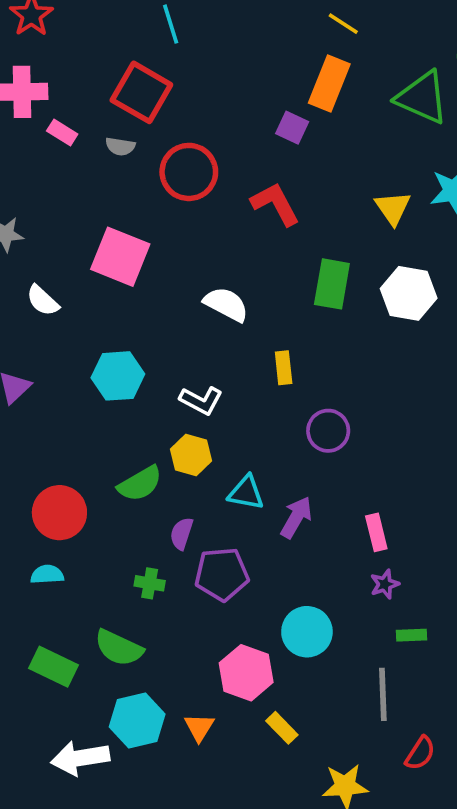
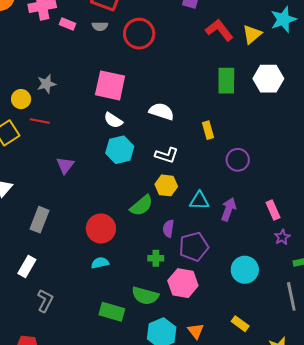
red L-shape: (275, 204) -> (219, 30), moved
yellow triangle: (393, 208) -> (252, 34), turned 35
white semicircle: (43, 301) -> (113, 120), moved
white semicircle: (226, 304) -> (161, 111), moved
pink hexagon: (246, 673) -> (183, 283), moved

